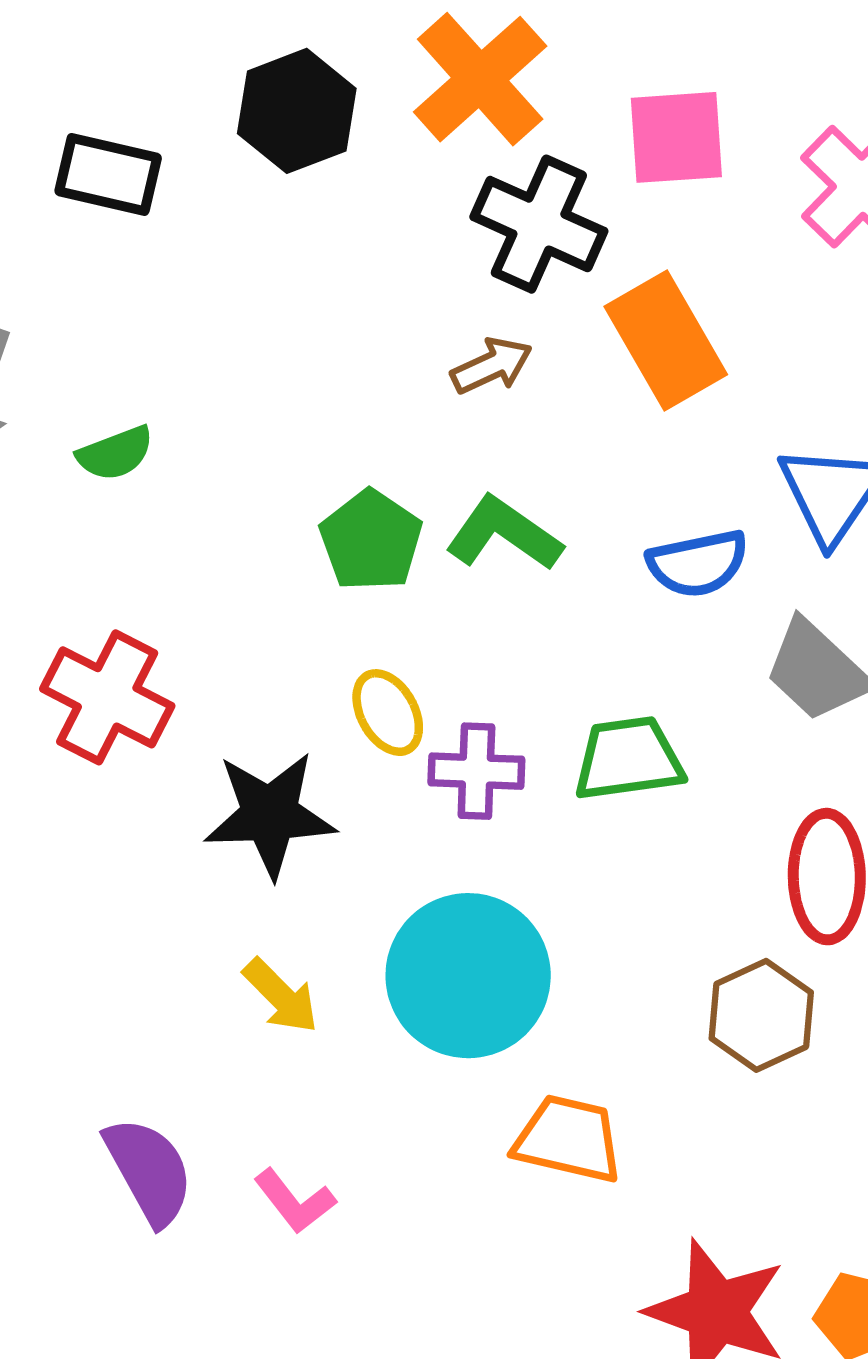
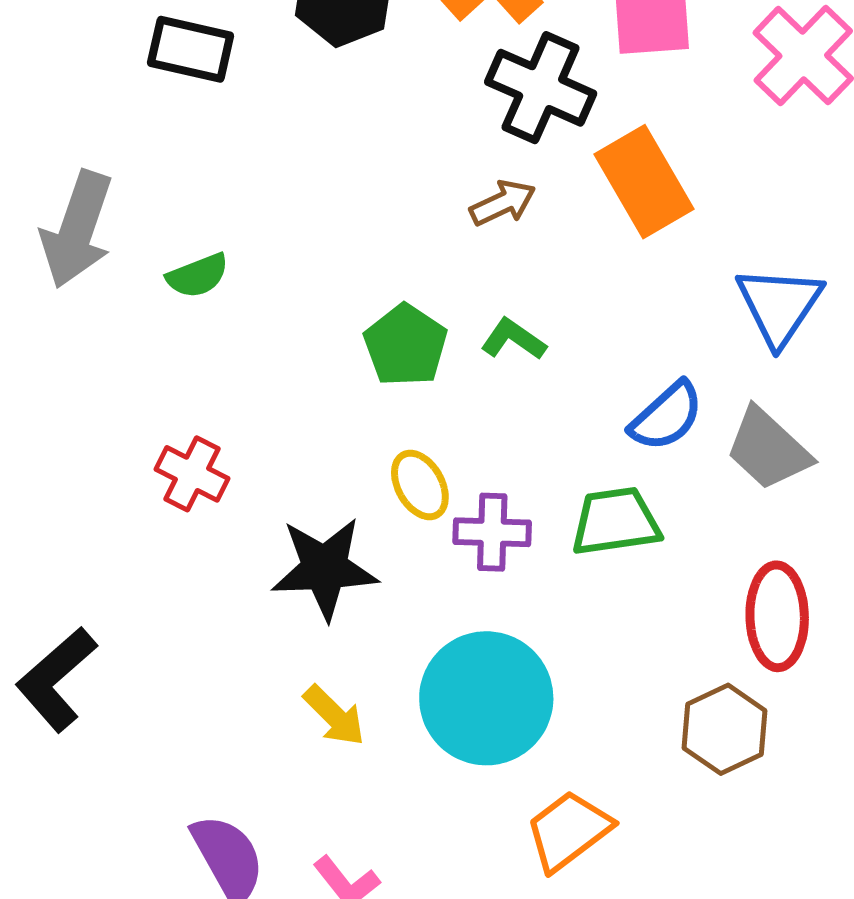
green L-shape: (504, 534) -> (513, 339), size x0.7
blue semicircle: (698, 563) -> (666, 416), moved, turned -30
red cross: (107, 697) -> (192, 474), size x0.7
orange trapezoid: (568, 1139) -> (568, 831), turned -50

